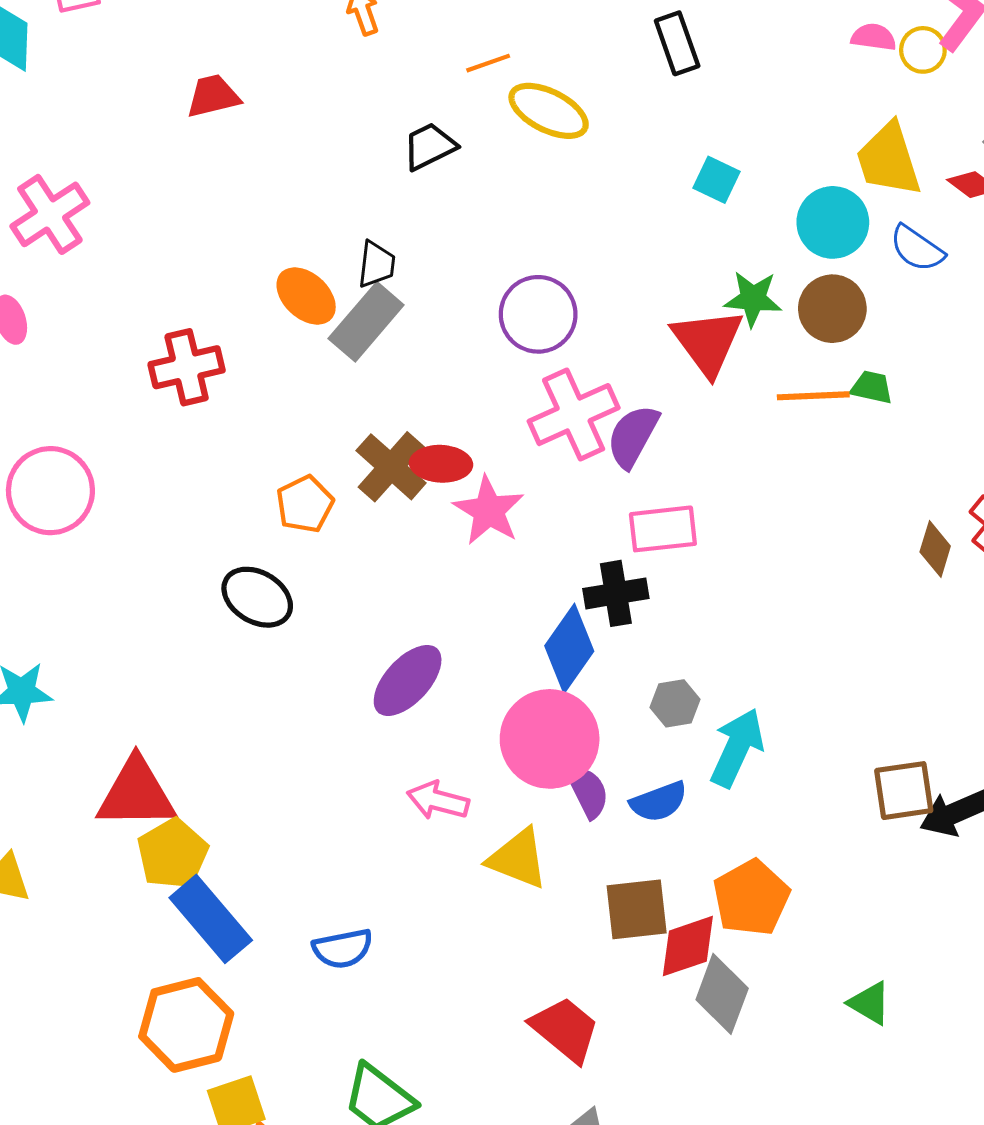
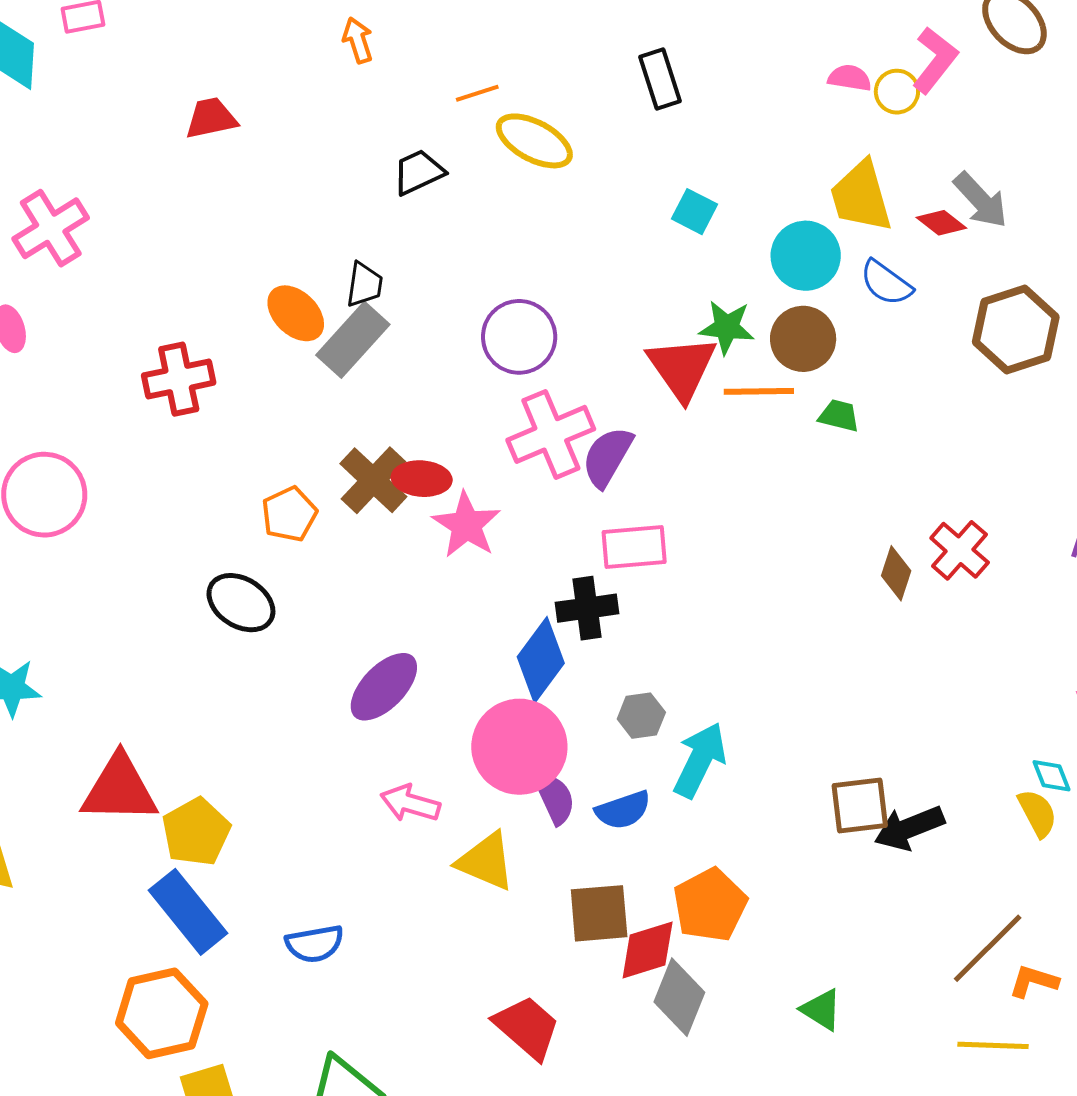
orange line: (813, 396) -> (759, 391), moved
yellow pentagon: (173, 854) -> (196, 832), moved

